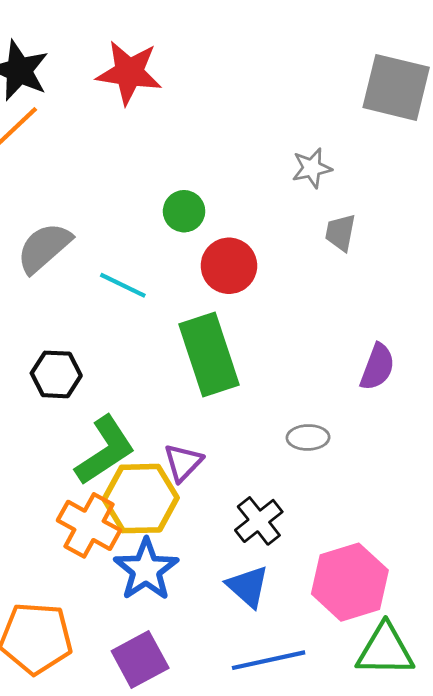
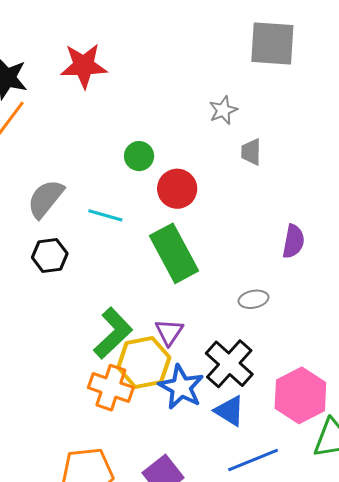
black hexagon: (56, 374) -> (50, 256), moved
black cross: (259, 521) -> (229, 364), size x1.4
blue star: (146, 570) -> (181, 387), moved

